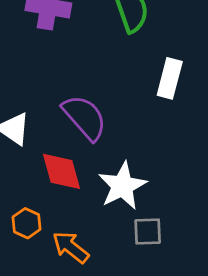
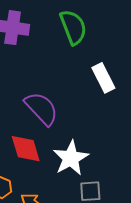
white rectangle: (170, 78) -> (103, 78), turned -40

